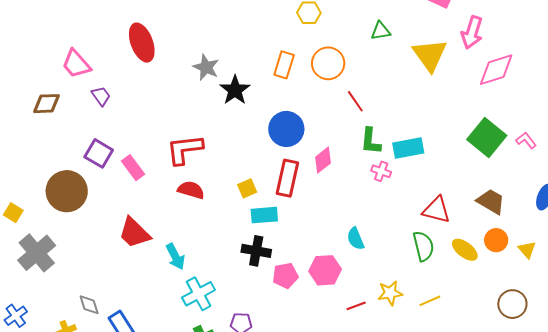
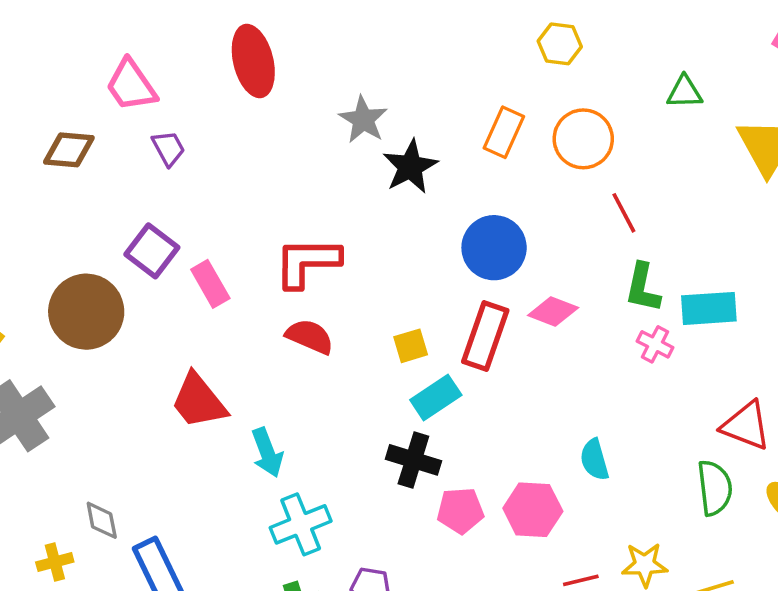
pink diamond: (323, 160) -> (553, 311), turned 52
cyan rectangle: (264, 215) -> (436, 397), turned -36

